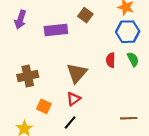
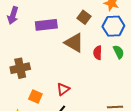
brown square: (85, 15) -> (84, 17), moved
brown triangle: (77, 73) -> (74, 43), moved, turned -40

